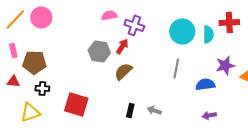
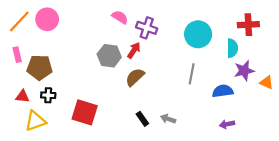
pink semicircle: (109, 15) -> (120, 17), turned 42
cyan semicircle: (208, 34) -> (232, 48), moved
red triangle: (13, 81) -> (22, 96), moved
black rectangle: (130, 110) -> (142, 119), turned -48

